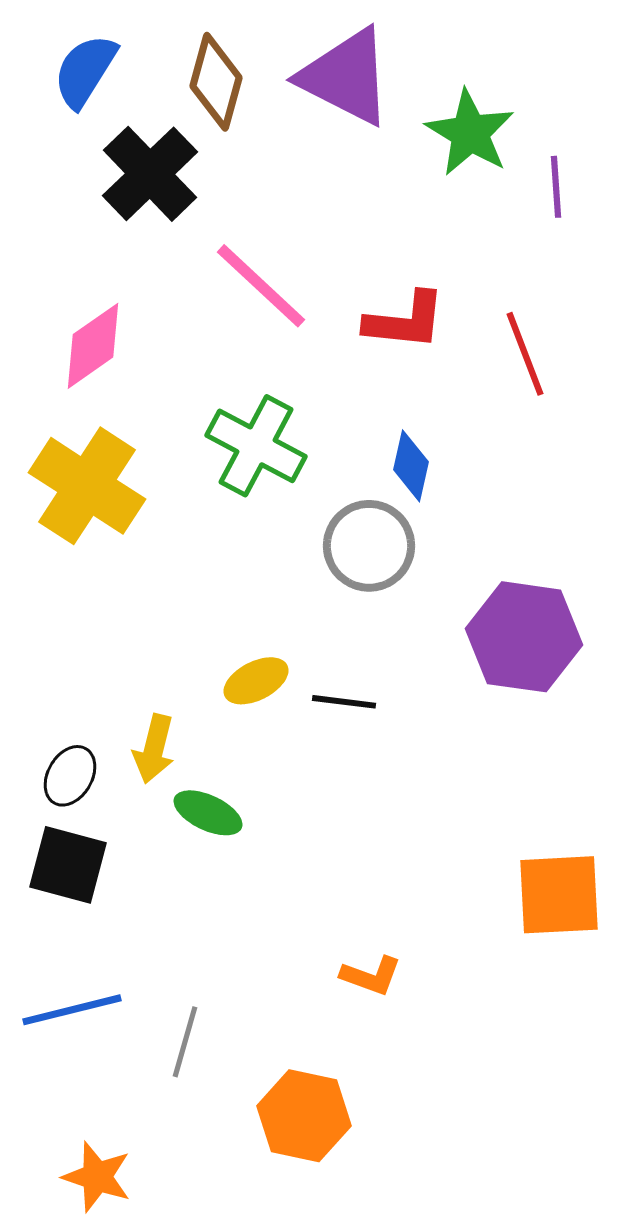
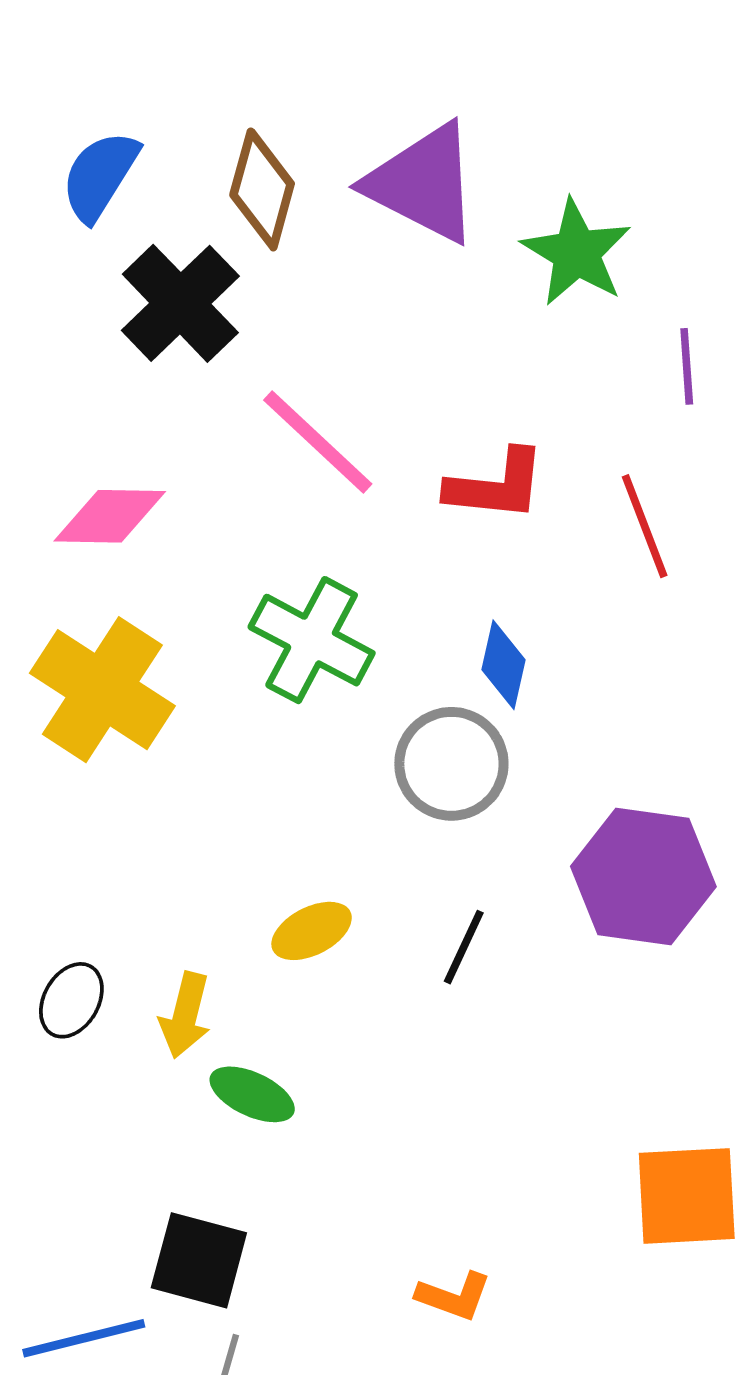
purple line: (556, 187) -> (687, 366), moved
pink diamond: (93, 346) -> (110, 516), turned 36
black line: (344, 702) -> (464, 947), moved, turned -72
black ellipse: (70, 776) -> (71, 1000), moved
black square: (68, 865) -> (199, 1260), moved

